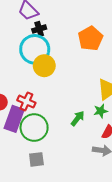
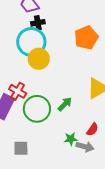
green star: (101, 111) -> (71, 139), moved
green arrow: (78, 118) -> (65, 104), moved
green circle: (34, 128) -> (37, 109), moved

